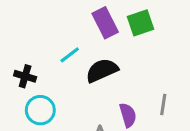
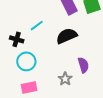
cyan line: (70, 55) -> (37, 26), moved

